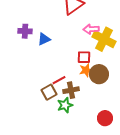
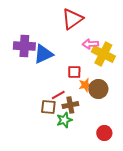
purple cross: (25, 31) -> (24, 46), size x1.5
blue triangle: (44, 39) -> (43, 54), size x1.5
red square: (84, 57) -> (74, 72), moved
brown square: (49, 92) -> (48, 107), turned 35

